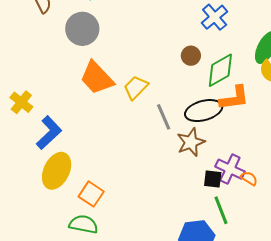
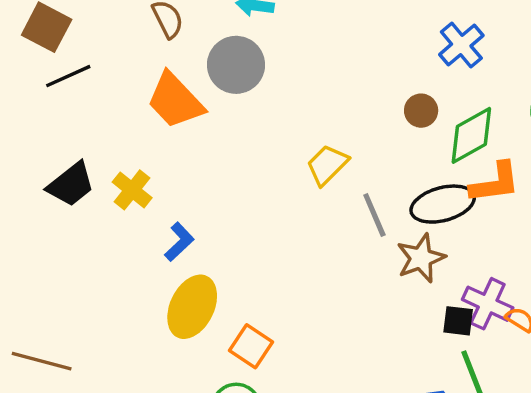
orange trapezoid: (97, 78) -> (175, 101), moved
blue L-shape: (49, 133) -> (179, 242), size x0.7

